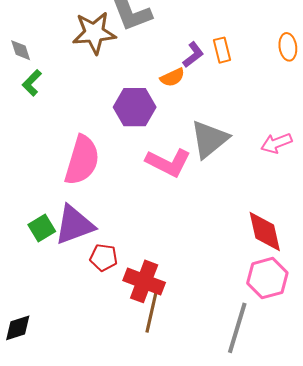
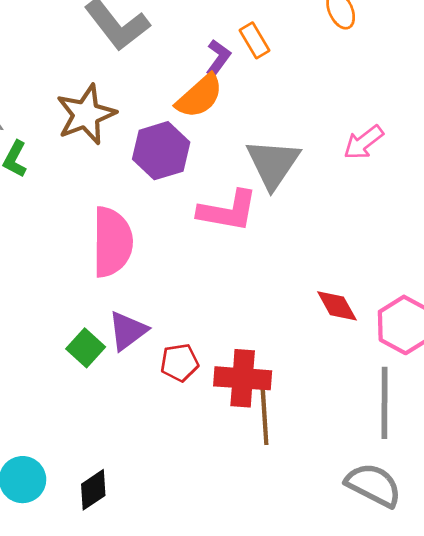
brown star: (94, 33) -> (86, 114), moved
orange semicircle: (172, 77) -> (200, 96), size x1.5
purple triangle: (74, 225) -> (128, 331), size x0.7
red diamond: (265, 231) -> (337, 306), moved, size x0.7

